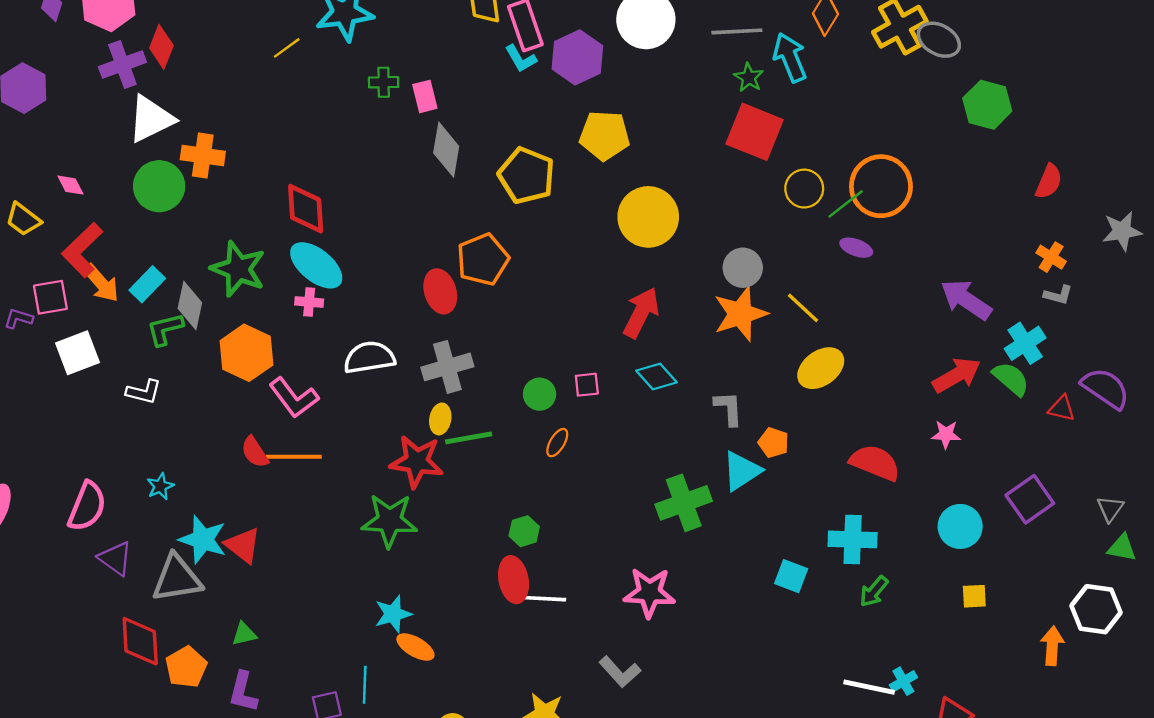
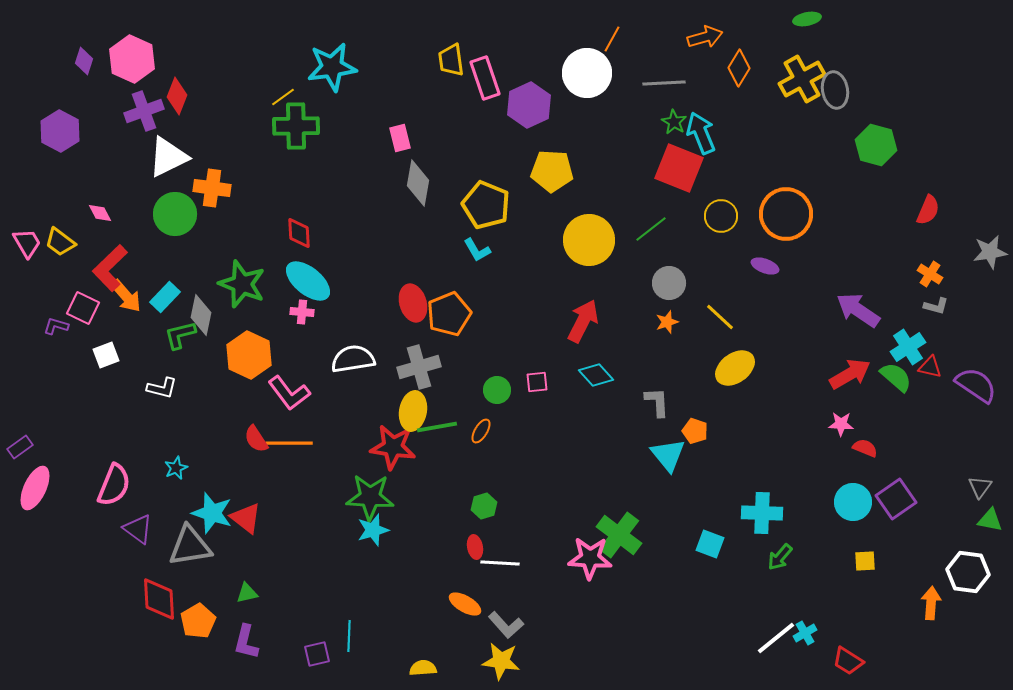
gray ellipse: (939, 40) -> (835, 90), turned 51
cyan arrow: (790, 57) -> (701, 133), moved
cyan L-shape: (521, 59) -> (477, 250), moved
green cross: (384, 82) -> (296, 126), moved, size x1.8
green line: (846, 204) -> (651, 229), moved
red diamond: (306, 209) -> (299, 233), size x0.7
orange pentagon: (483, 259) -> (449, 314), moved
pink square: (50, 297) -> (83, 308), turned 36
orange star: (740, 314) -> (667, 322), size x0.5
white square: (78, 353) -> (106, 355), size x0.7
red triangle: (1062, 408) -> (930, 367), moved
yellow ellipse: (440, 419) -> (413, 411), size x1.5
orange ellipse: (557, 443) -> (481, 431), moved
red semicircle: (875, 463) -> (865, 448), moved, size x0.6
cyan triangle: (742, 471) -> (668, 455), turned -36
purple square: (1030, 499) -> (896, 499), moved
green cross: (684, 503) -> (619, 535), moved, turned -33
red ellipse: (514, 580) -> (475, 547), size x0.6
cyan star: (393, 614) -> (373, 530), moved
orange ellipse: (415, 647) -> (465, 604), moved
gray L-shape: (620, 672) -> (506, 625), moved
white line: (869, 687) -> (776, 638), turned -51

